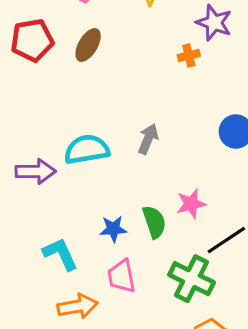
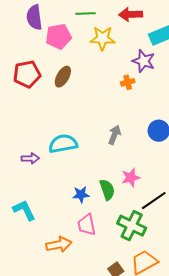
gray arrow: (148, 139) -> (114, 135), moved
purple arrow: (36, 171) -> (30, 158), size x0.7
cyan L-shape: (60, 254) -> (24, 210), moved

